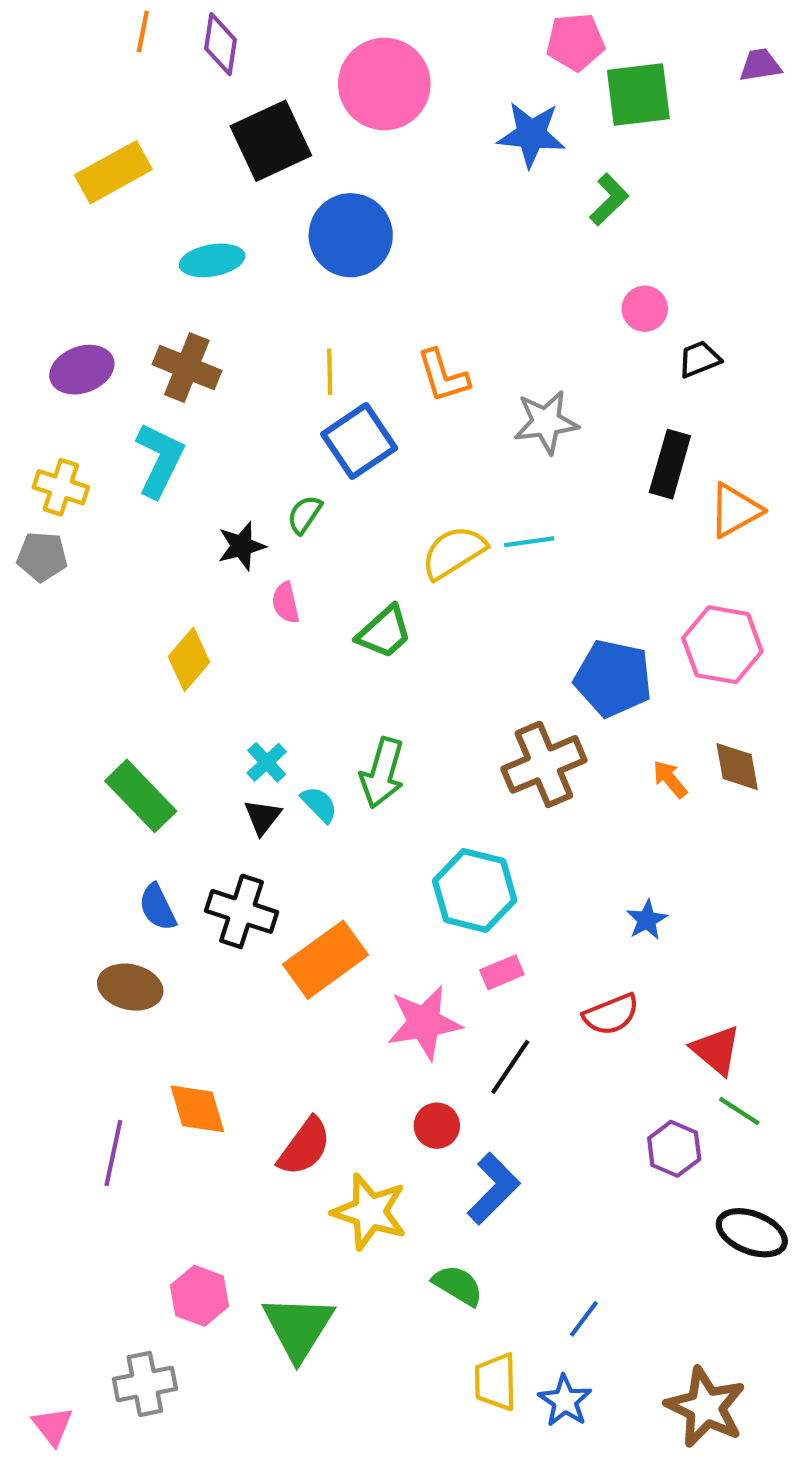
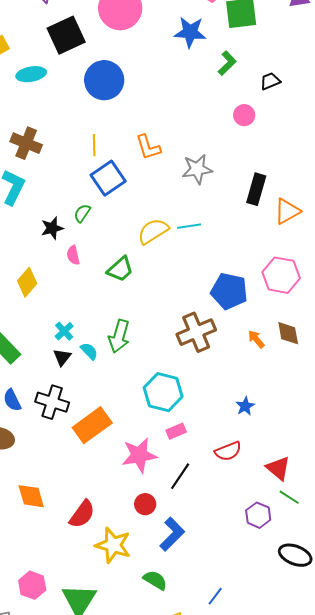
cyan ellipse: (212, 260) -> (31, 74), moved
black trapezoid: (699, 359) -> (270, 81), moved

